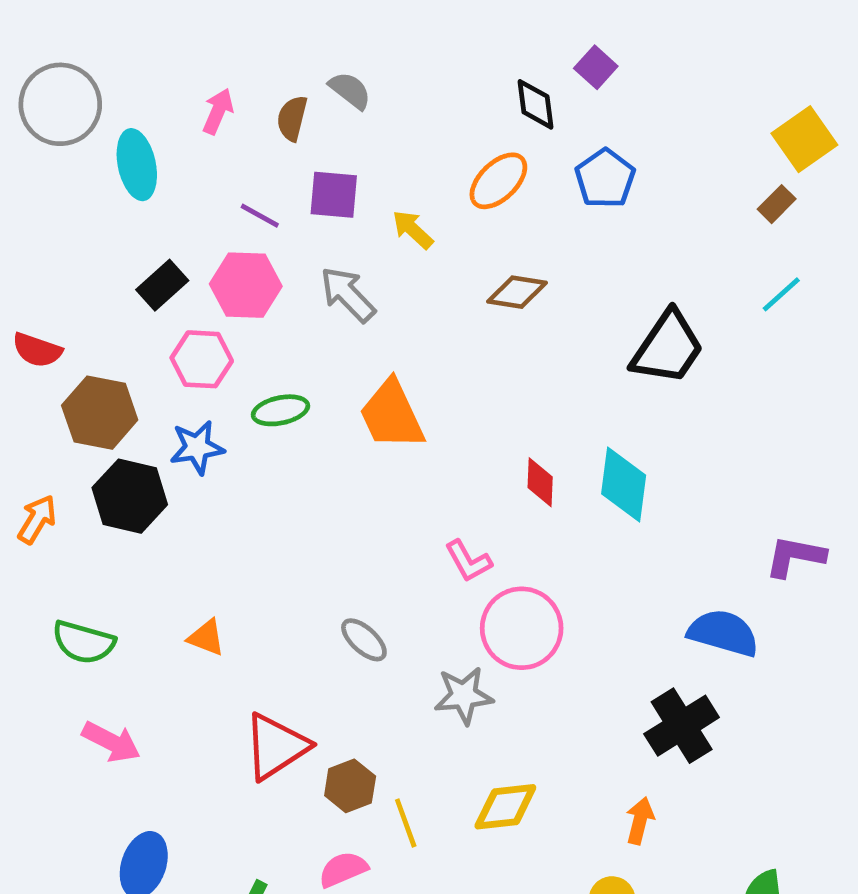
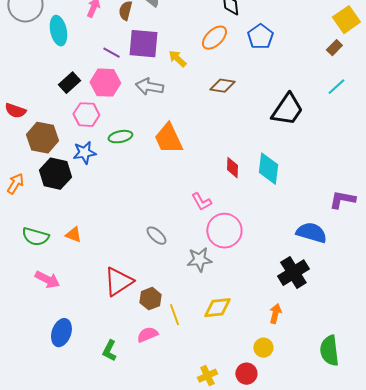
purple square: (334, 195) -> (143, 44), size x1.4
gray arrow: (348, 294) -> (149, 87), turned -36
orange triangle: (206, 638) -> (73, 235), moved

